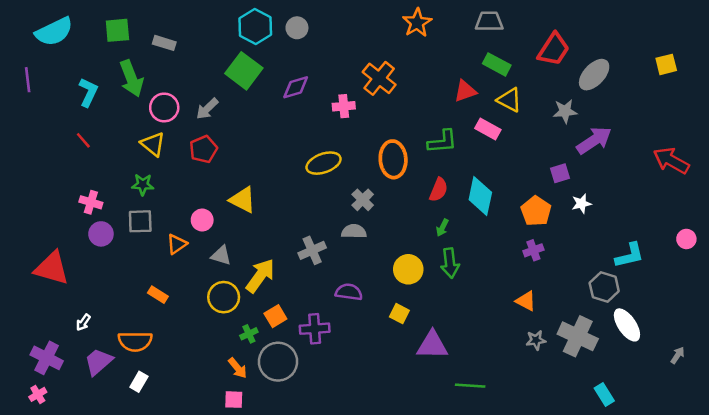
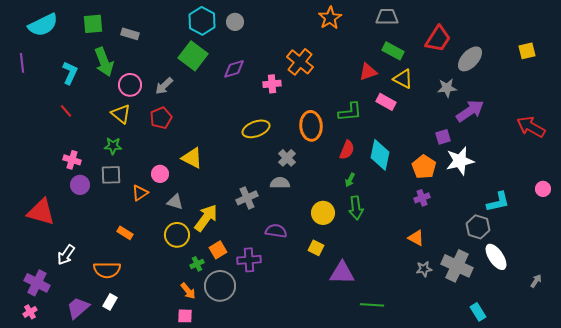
white star: (581, 204) -> (460, 161), size x1.8
white arrow: (83, 322) -> (66, 255), size x1.5
purple trapezoid: (98, 362) -> (78, 308), moved

